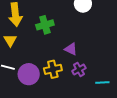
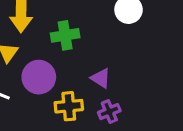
purple circle: (29, 74) -> (39, 77), moved

